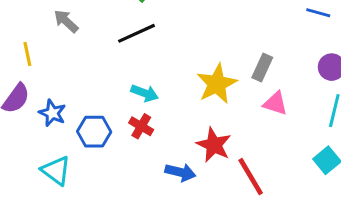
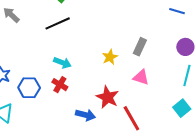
yellow star: (217, 84) -> (110, 57), size x0.6
pink triangle: (275, 103) -> (141, 77), moved

